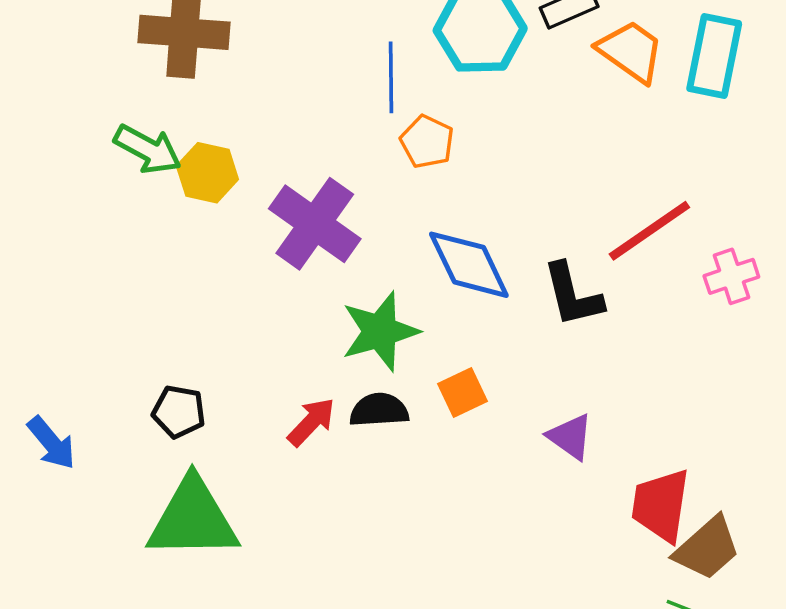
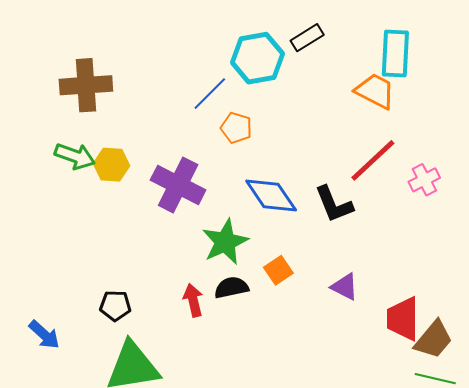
orange trapezoid: (631, 51) -> (375, 91), moved
blue line: (391, 77) -> (210, 94), turned 54
red arrow: (311, 422) -> (193, 300), turned -48

